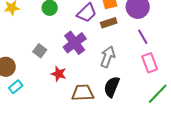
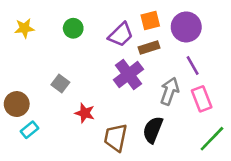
purple cross: (75, 43) -> (128, 74), moved
gray arrow: (108, 57) -> (170, 91), moved
brown trapezoid: (83, 93) -> (116, 137), turned -75

